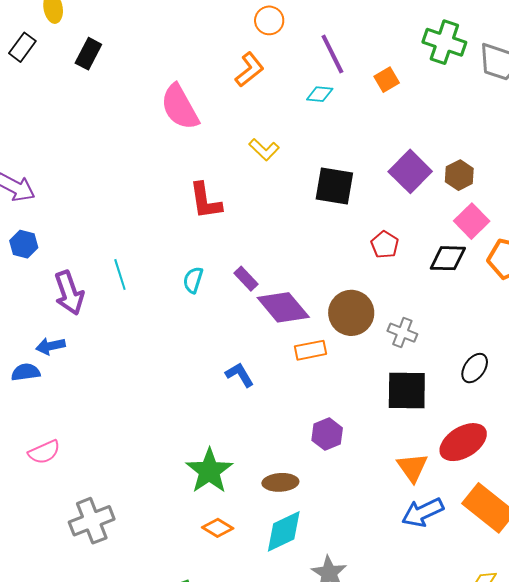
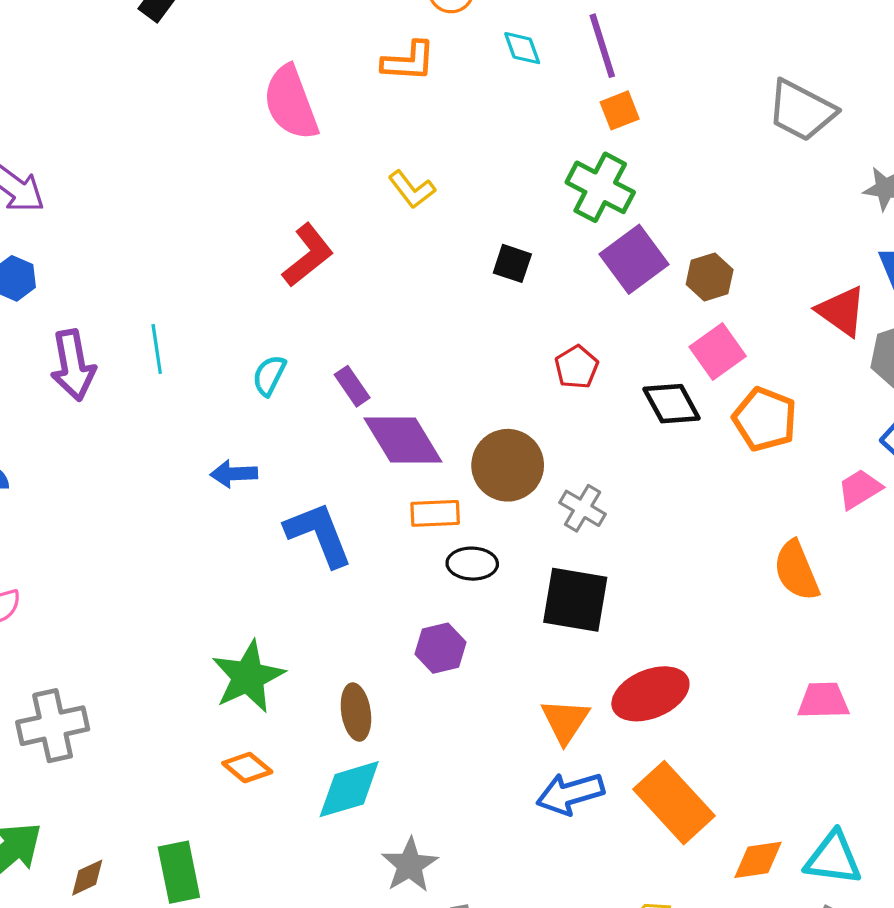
green cross: (444, 42) -> (600, 187), moved
purple line: (332, 54) -> (602, 46), moved
orange L-shape: (250, 70) -> (409, 61), turned 33
cyan diamond: (320, 94) -> (522, 48), moved, turned 56
black square: (334, 186) -> (512, 263), size x0.6
red L-shape: (205, 201) -> (308, 255), turned -129
black diamond: (448, 258) -> (672, 404), turned 51
blue arrow: (50, 346) -> (234, 474), moved
black ellipse: (475, 368) -> (472, 564), moved, turned 48
blue L-shape: (240, 375) -> (319, 534), size x1.6
brown ellipse: (280, 482) -> (356, 712), turned 76

